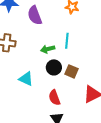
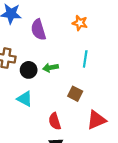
cyan line: (67, 41) -> (85, 59), moved
black circle: (54, 67) -> (29, 70), moved

